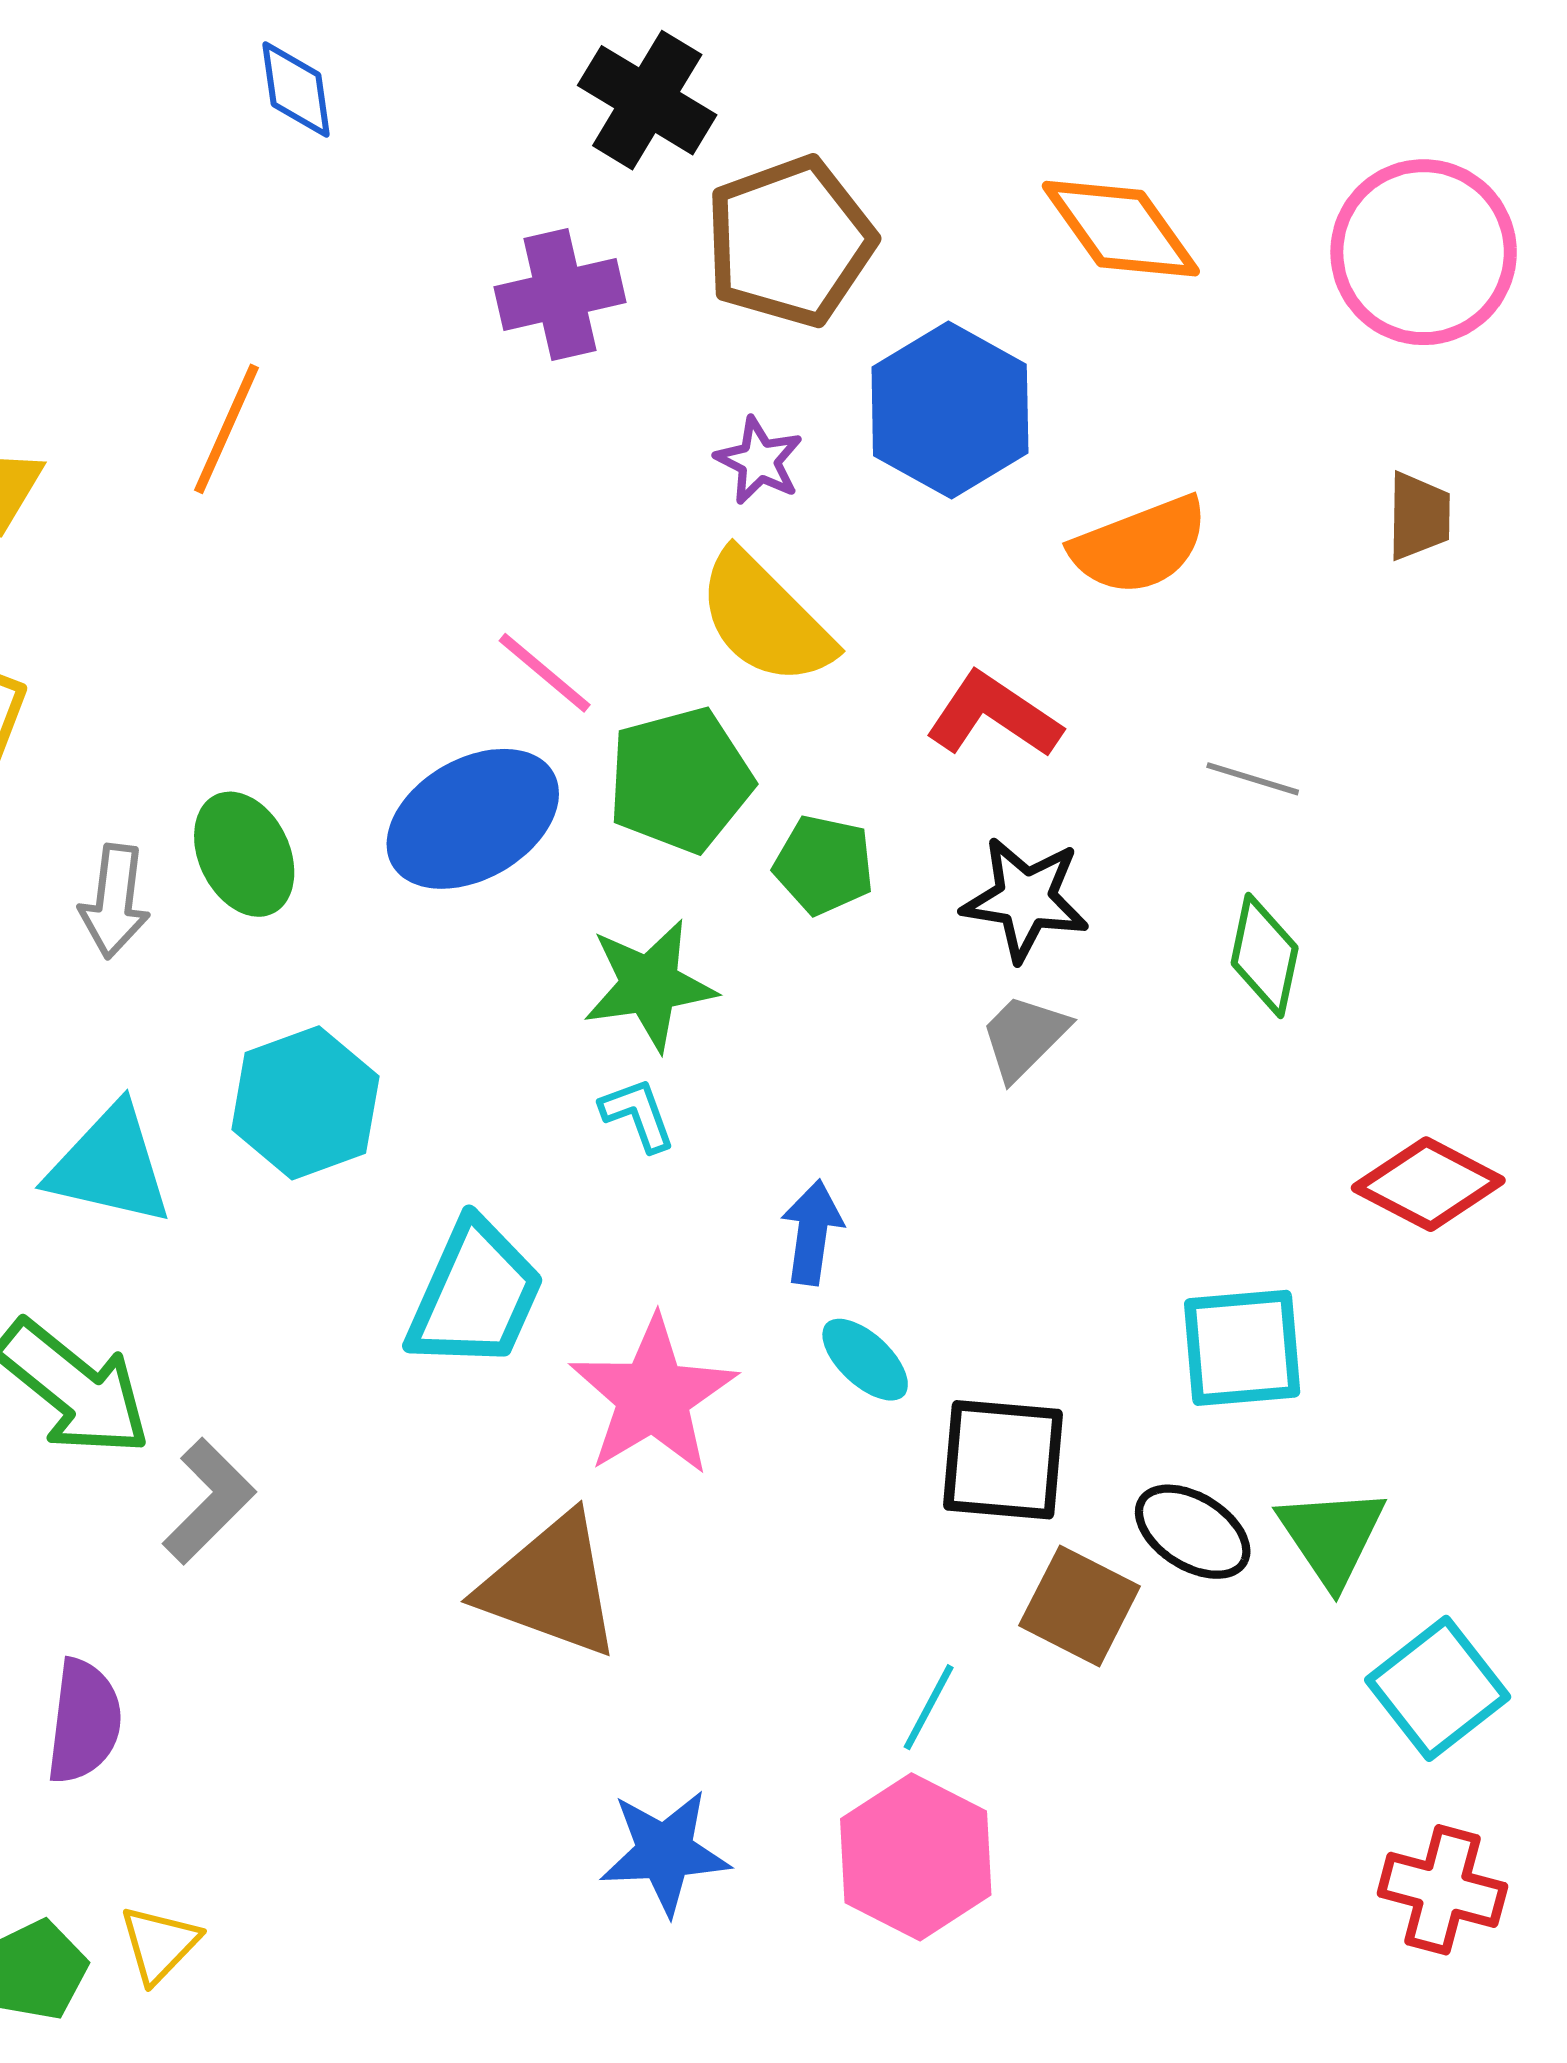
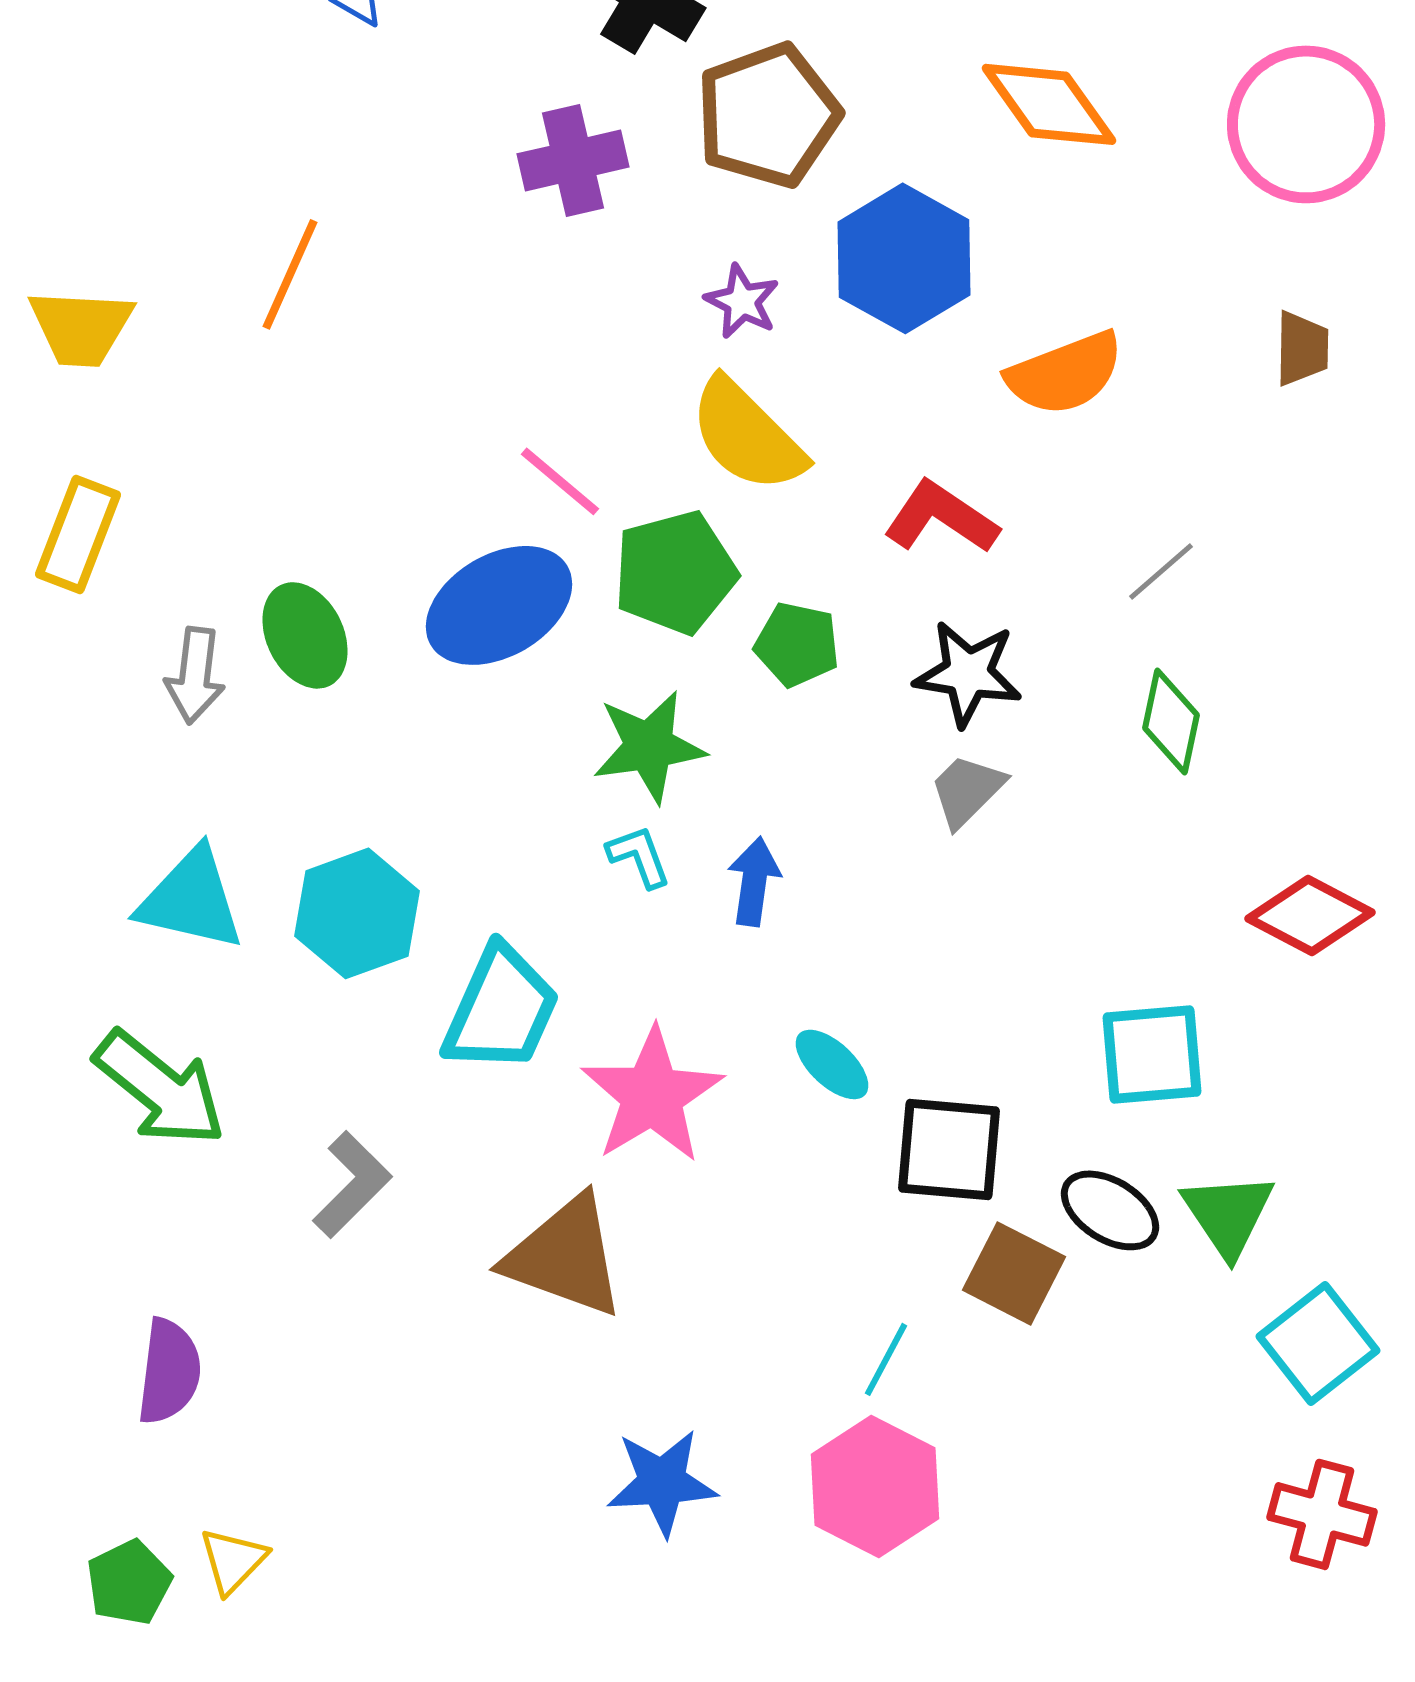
gray line: (1253, 779) -> (1161, 571), turned -58
cyan hexagon: (305, 1103) -> (357, 913), moved
blue arrow: (812, 1232) -> (754, 881), moved
gray L-shape: (209, 1501) -> (352, 1184), moved

